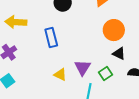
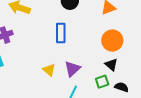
blue rectangle: (51, 37) -> (61, 33), moved
green square: (106, 74) -> (102, 82), moved

